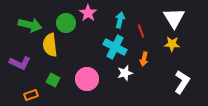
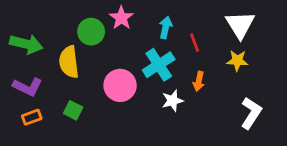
green arrow: (30, 25) -> (26, 44), moved
cyan cross: (115, 47) -> (159, 65), turned 30
pink circle: (87, 79) -> (120, 85), moved
orange rectangle: (31, 95) -> (32, 117), moved

